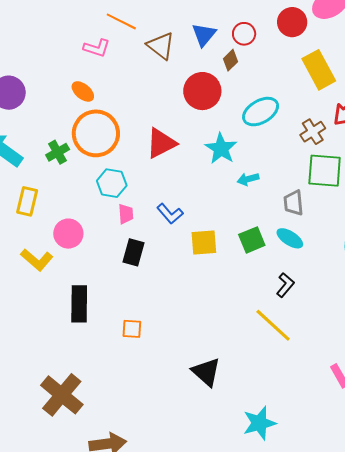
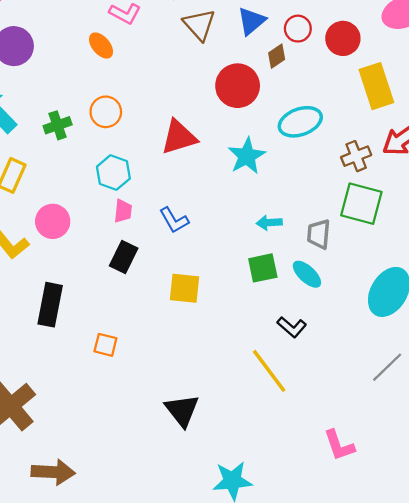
red circle: (292, 22) -> (343, 38), moved
orange ellipse: (83, 91) -> (101, 46), moved
orange circle: (96, 133) -> (106, 112), size x0.6
cyan arrow: (248, 179) -> (269, 223), moved
yellow square: (204, 243) -> (185, 288), moved
black L-shape: (285, 285) -> (292, 327), turned 80

